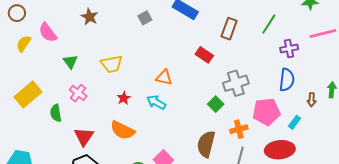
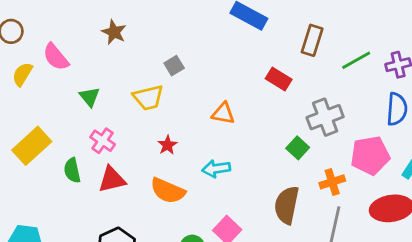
gray square: (145, 18) -> (174, 66), moved
green line: (269, 24) -> (356, 60), moved, turned 30
cyan arrow: (156, 102) -> (216, 169), moved, turned -36
red triangle: (84, 137) -> (112, 179), moved, turned 45

